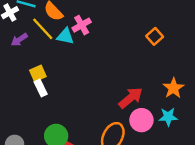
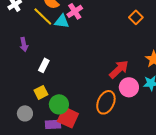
purple arrow: (19, 40) -> (24, 44), moved, turned -64
yellow square: (38, 73) -> (41, 92), moved
white rectangle: (41, 88) -> (44, 65), turned 56

